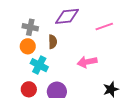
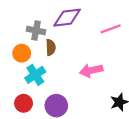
gray cross: (30, 27) -> (36, 30), moved
cyan cross: (39, 65) -> (35, 75), turned 30

